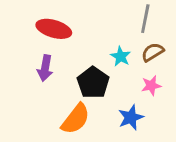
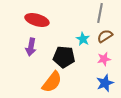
black pentagon: (93, 83) -> (64, 57), turned -30
blue star: (131, 118) -> (105, 83), moved

